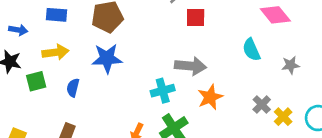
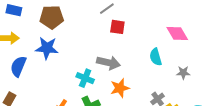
blue semicircle: (73, 88) -> (18, 66), size x1.5
cyan cross: (163, 91) -> (85, 78), turned 30

